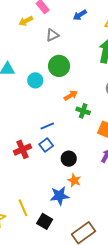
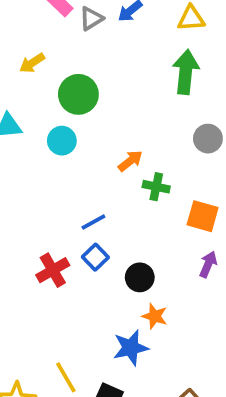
yellow arrow: (26, 21) -> (32, 63), moved
gray triangle: (52, 35) -> (91, 19), moved
green circle: (59, 66) -> (78, 94), moved

